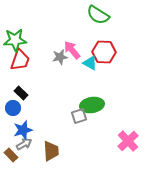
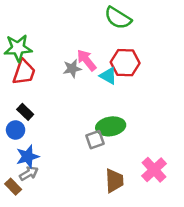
brown trapezoid: (51, 151) -> (114, 181), moved

